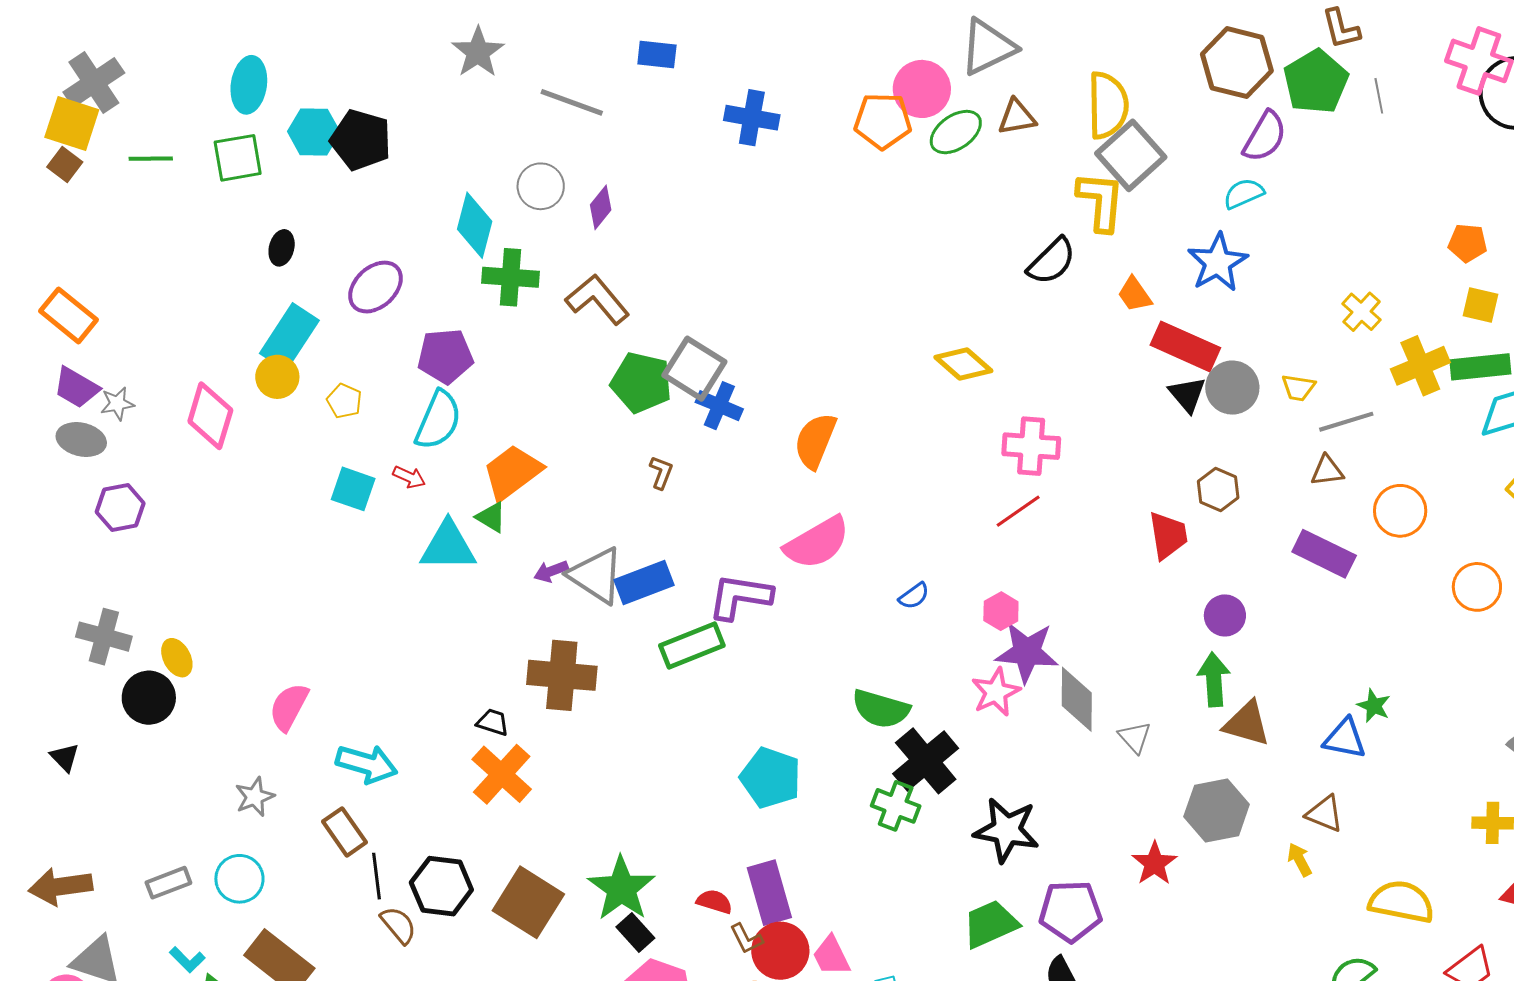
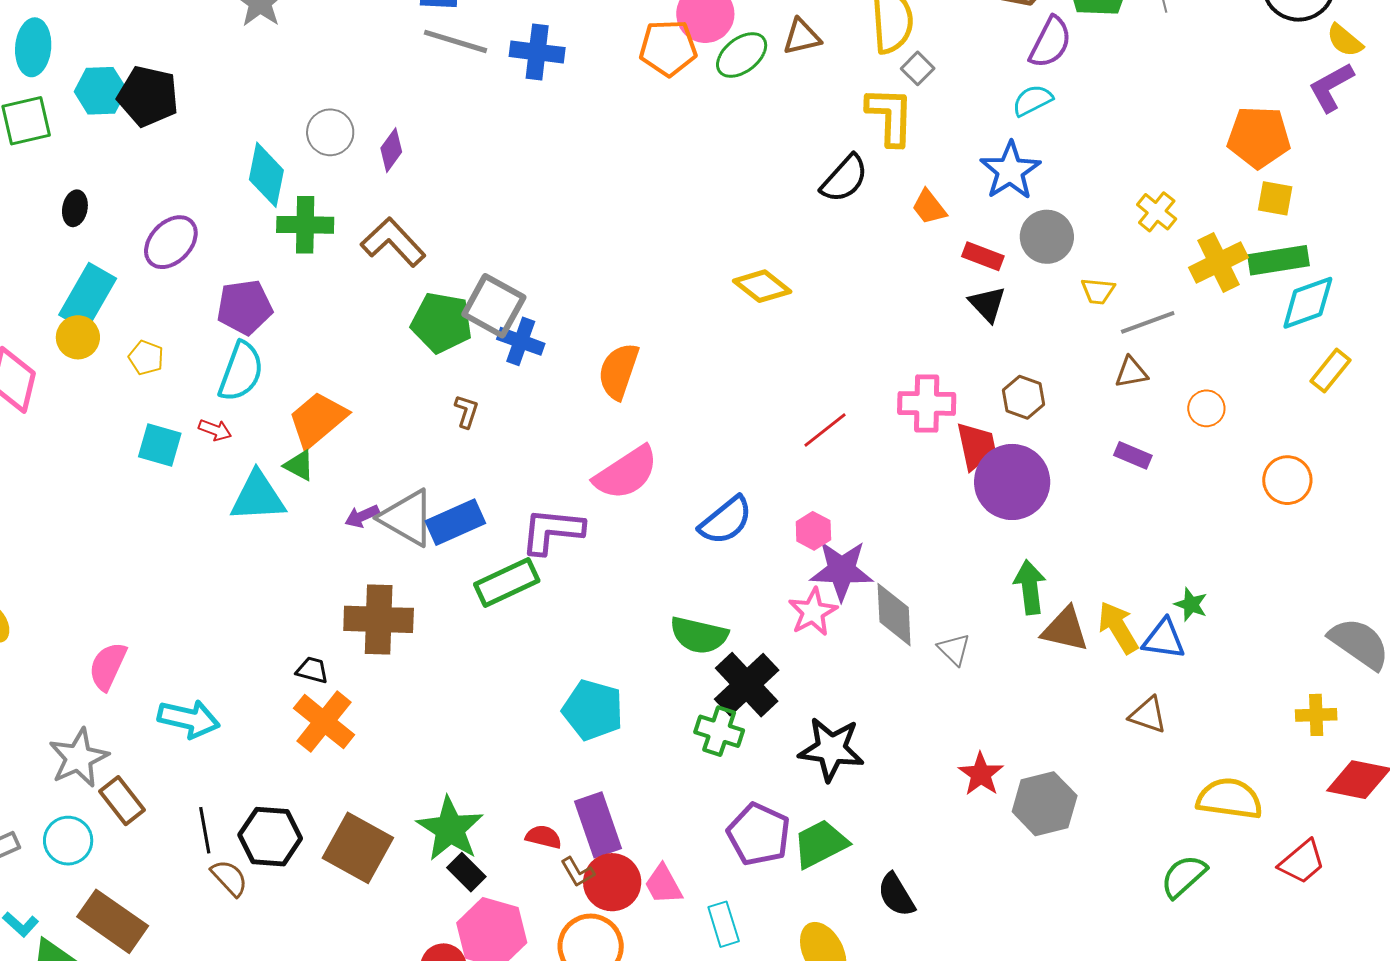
gray line: (572, 102) -> (455, 41), moved
gray square: (1131, 155) -> (918, 68), size x0.5
orange pentagon: (1468, 243) -> (1259, 137), size x1.6
red rectangle: (1185, 346) -> (983, 256), size x0.6
gray circle: (1232, 388) -> (1047, 237), moved
pink cross: (1031, 446) -> (927, 403), moved
orange circle: (1400, 511) -> (1206, 408), size x0.7
purple rectangle: (1324, 554) -> (1133, 455), size x0.6
blue semicircle: (914, 596) -> (726, 521), size x1.8
purple circle: (1225, 615) -> (1012, 482), moved, size x1.8
gray star: (255, 797) -> (79, 758), size x1.5
gray hexagon: (1217, 810) -> (1045, 804), moved
brown rectangle: (345, 832) -> (122, 801), moved
yellow arrow: (1300, 860) -> (1118, 627), moved, size x1.6
purple pentagon: (1070, 911) -> (759, 834), moved, turned 30

